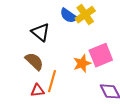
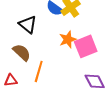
orange star: (82, 63) -> (68, 39), moved
red triangle: (37, 90) -> (11, 80), moved

